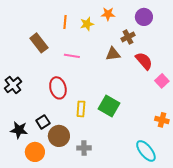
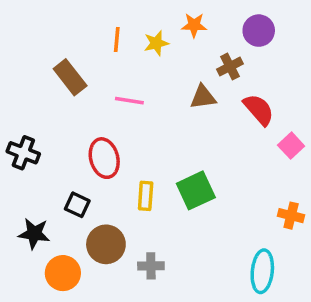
black cross: (13, 85) -> (23, 153), turned -30
green square: (109, 106) -> (196, 190), turned 35
black square: (43, 122) -> (77, 205), moved, turned -32
cyan ellipse: (146, 151) -> (262, 271), turned 45

